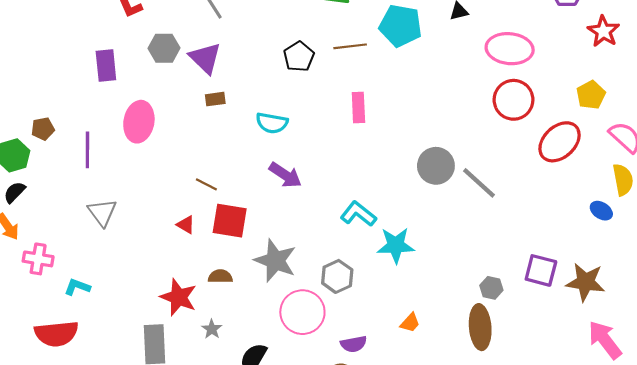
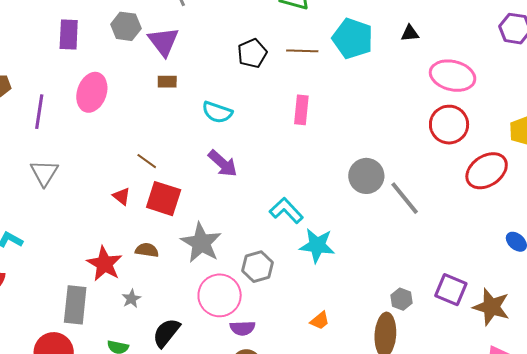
purple semicircle: (354, 344) -> (243, 328), moved

